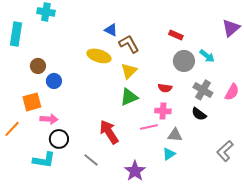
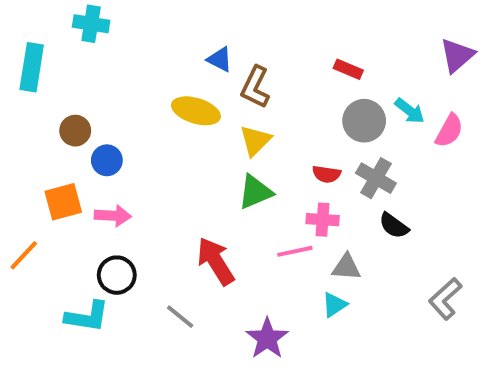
brown L-shape: (129, 44) -> (255, 87), turned -125
gray cross: (203, 90) -> (376, 178), moved
pink semicircle: (232, 92) -> (449, 131), moved
pink arrow: (49, 119) -> (113, 216), moved

